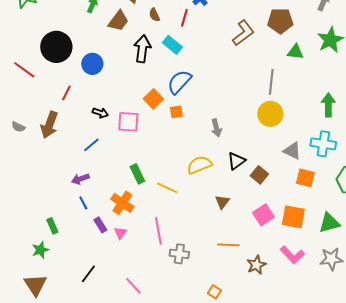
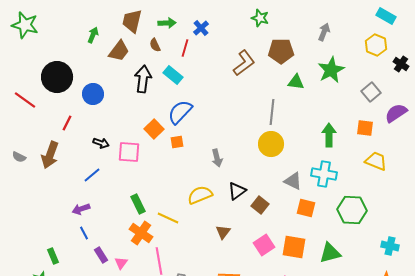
orange cross: (122, 203) -> (141, 233), moved

